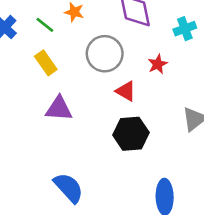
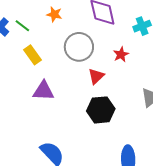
green line: (45, 25) -> (22, 26), moved
red triangle: (126, 91) -> (96, 76), turned 48

